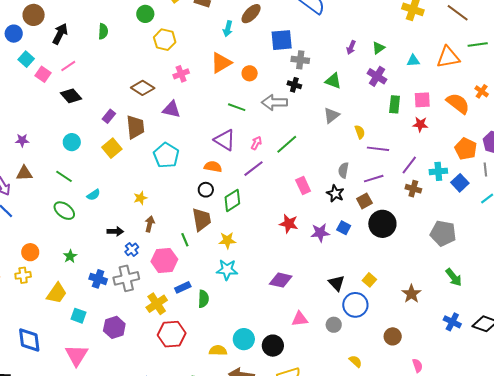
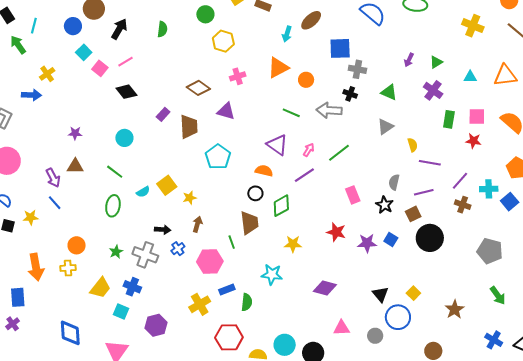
yellow square: (112, 148) -> (167, 185), moved
green ellipse: (64, 211) -> (113, 206), turned 60
yellow star: (227, 240) -> (293, 244), moved
gray cross: (126, 278) -> (145, 255), moved, turned 30
blue cross: (98, 279) -> (132, 287), moved
red hexagon: (172, 334) -> (229, 337), moved

